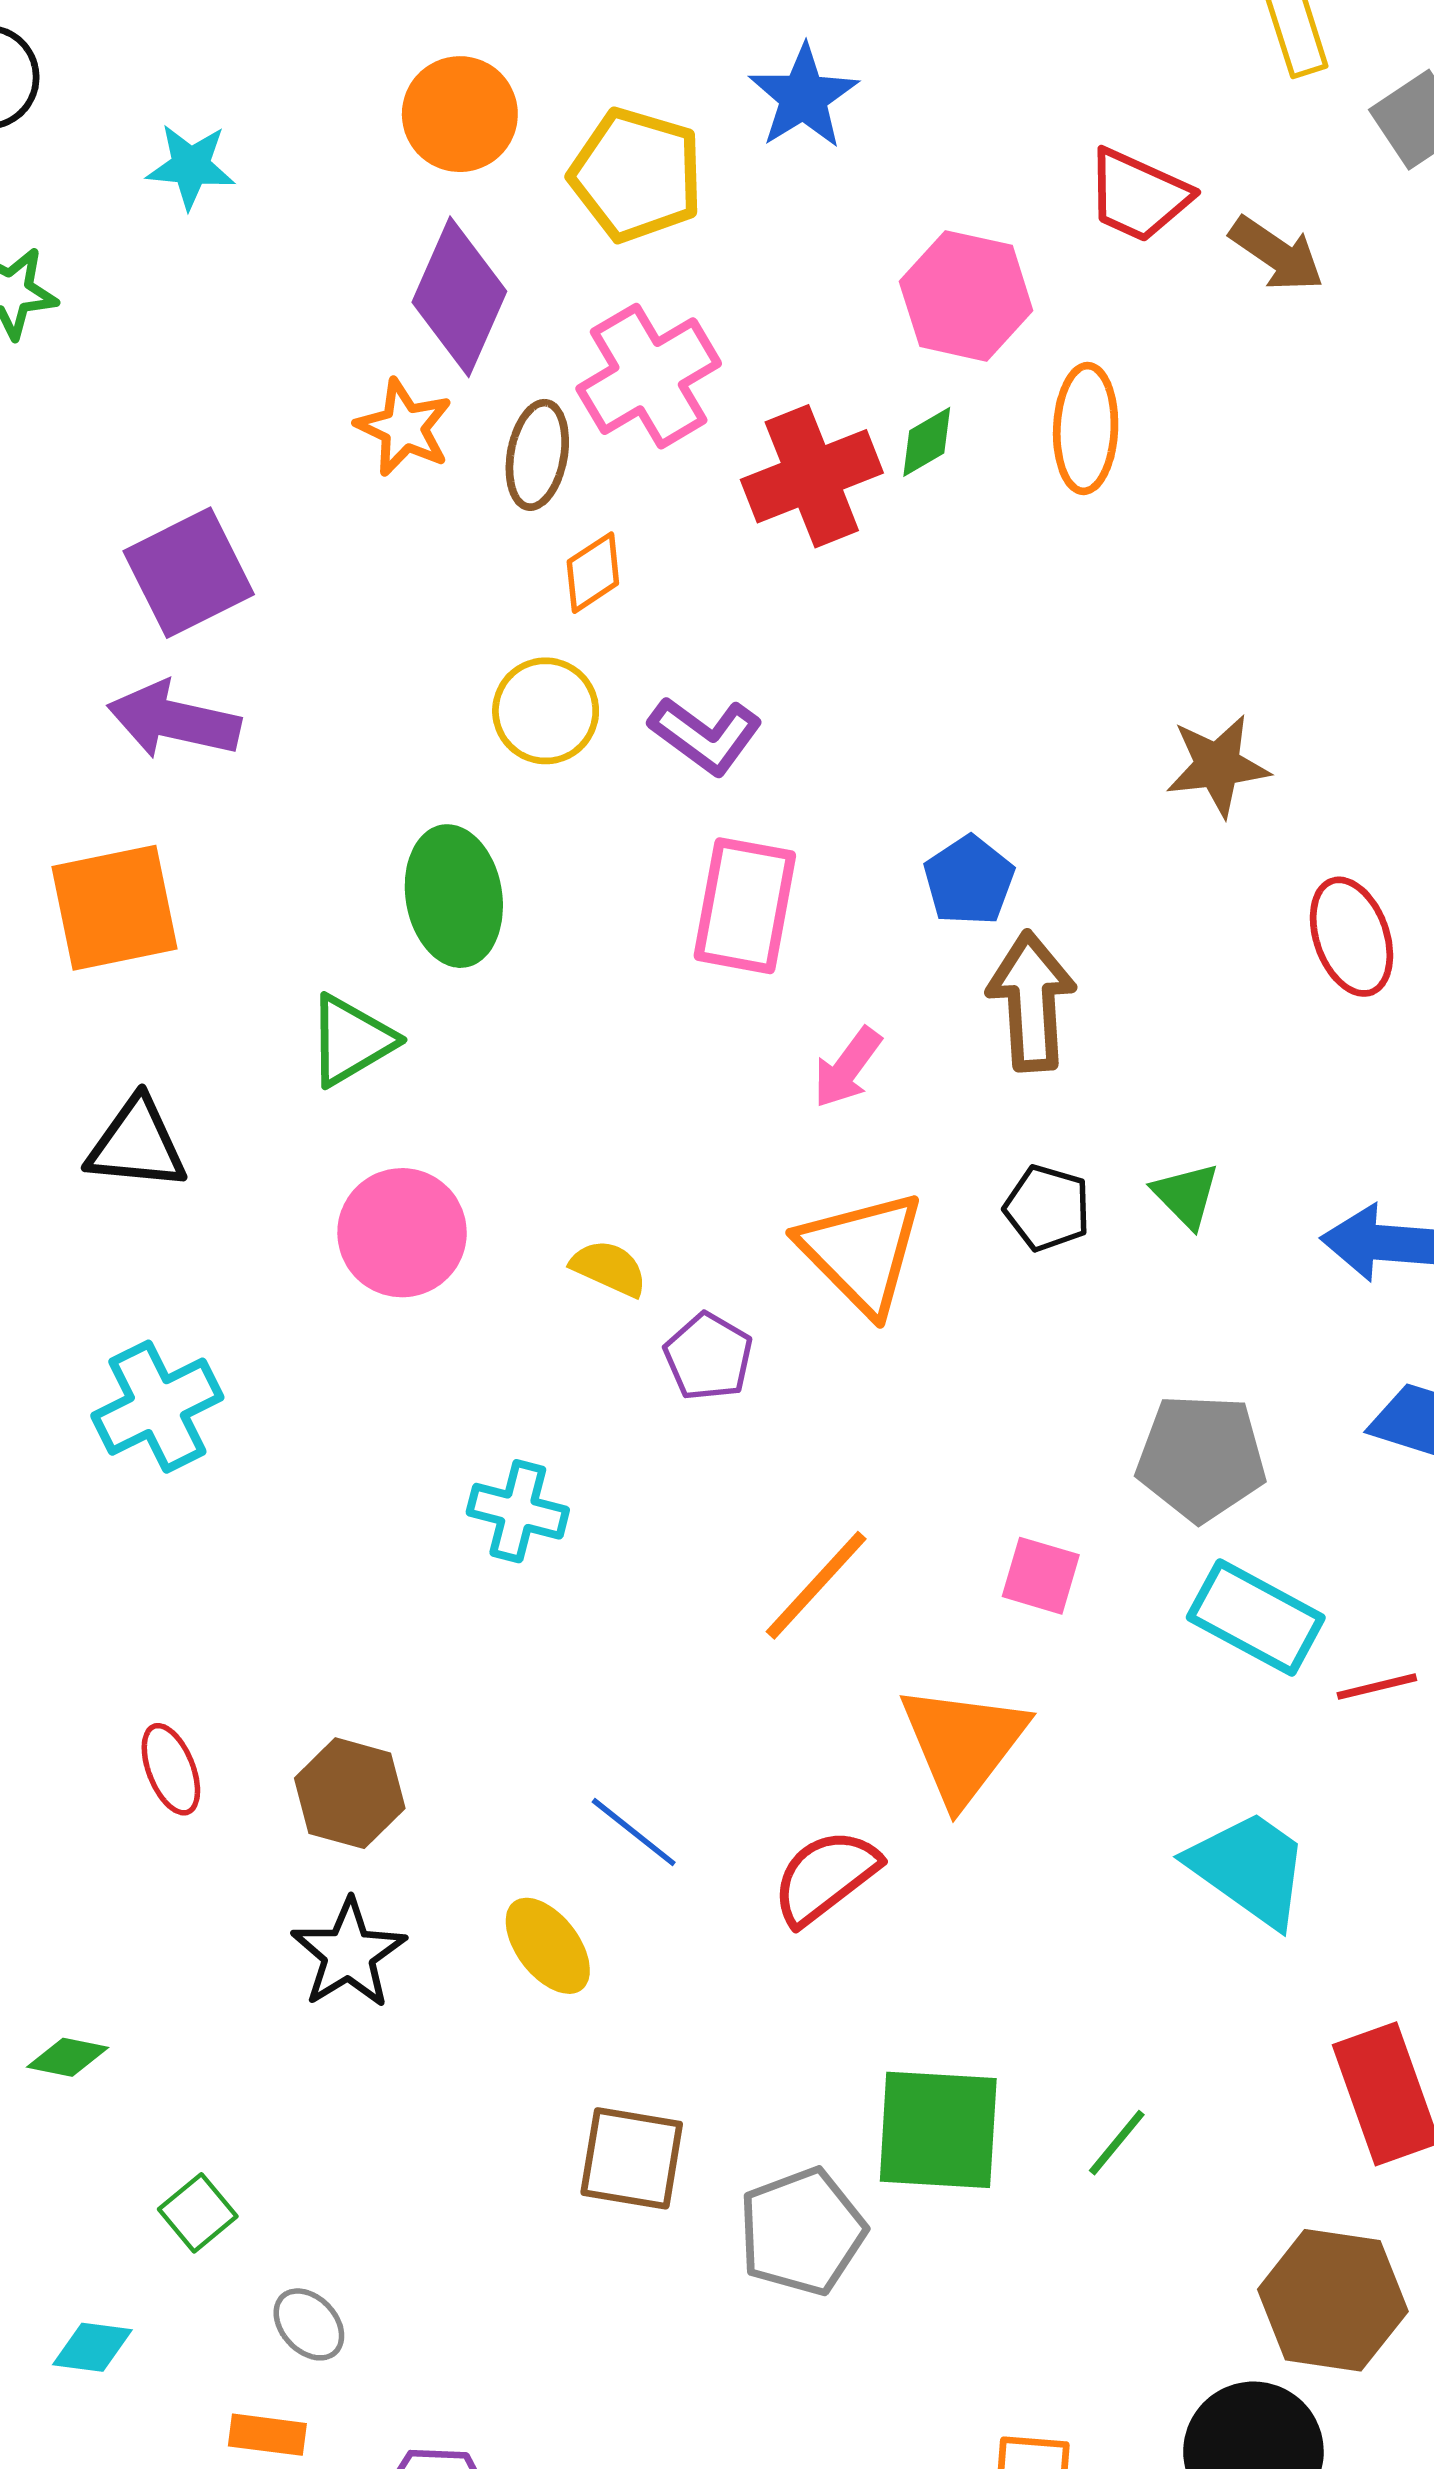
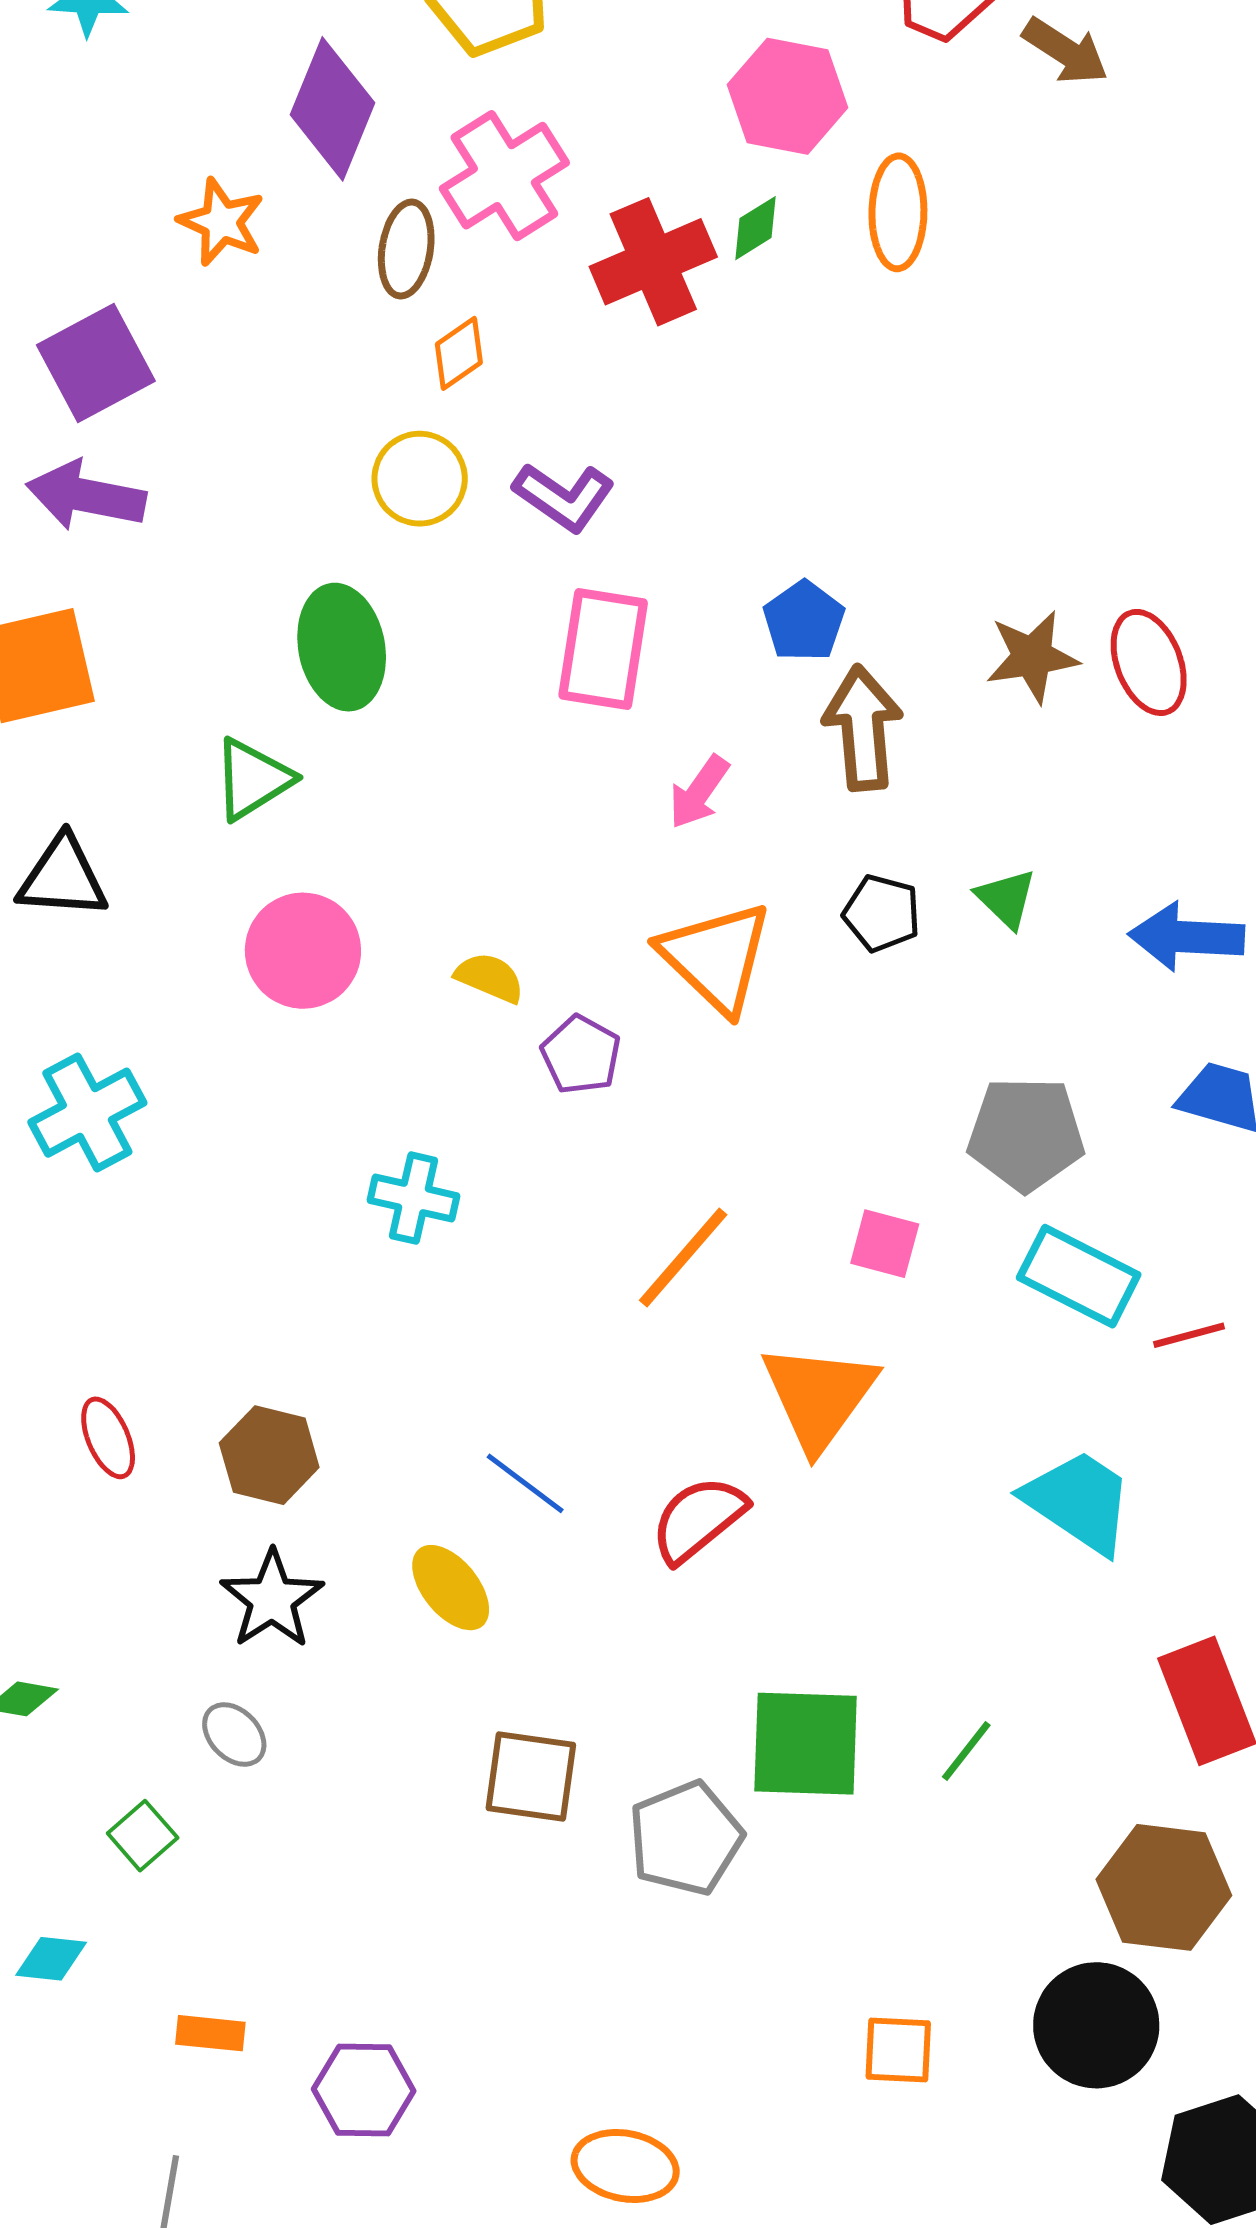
orange star: (404, 427) -> (221, 222), moved
brown star: (1218, 766) -> (1032, 657), moved
gray ellipse: (309, 2324) -> (234, 1735), moved

